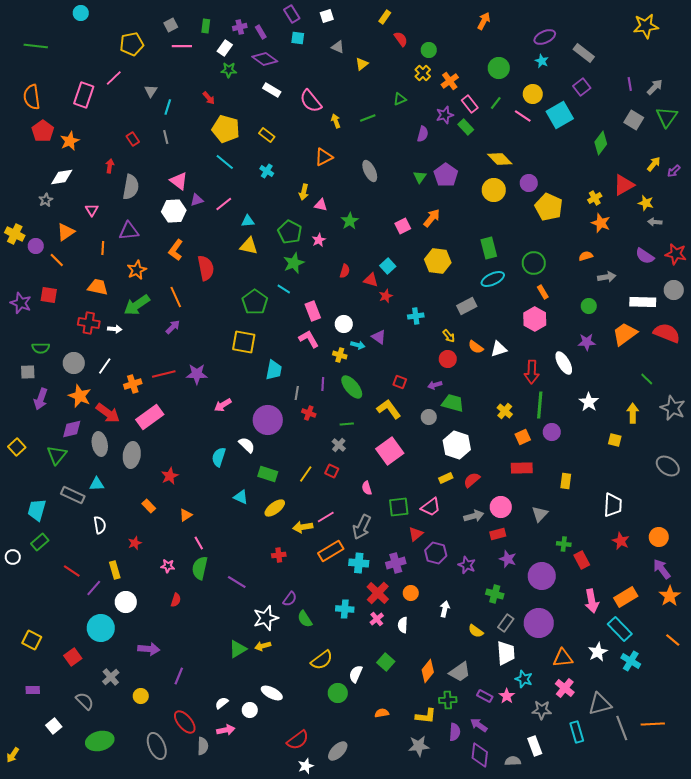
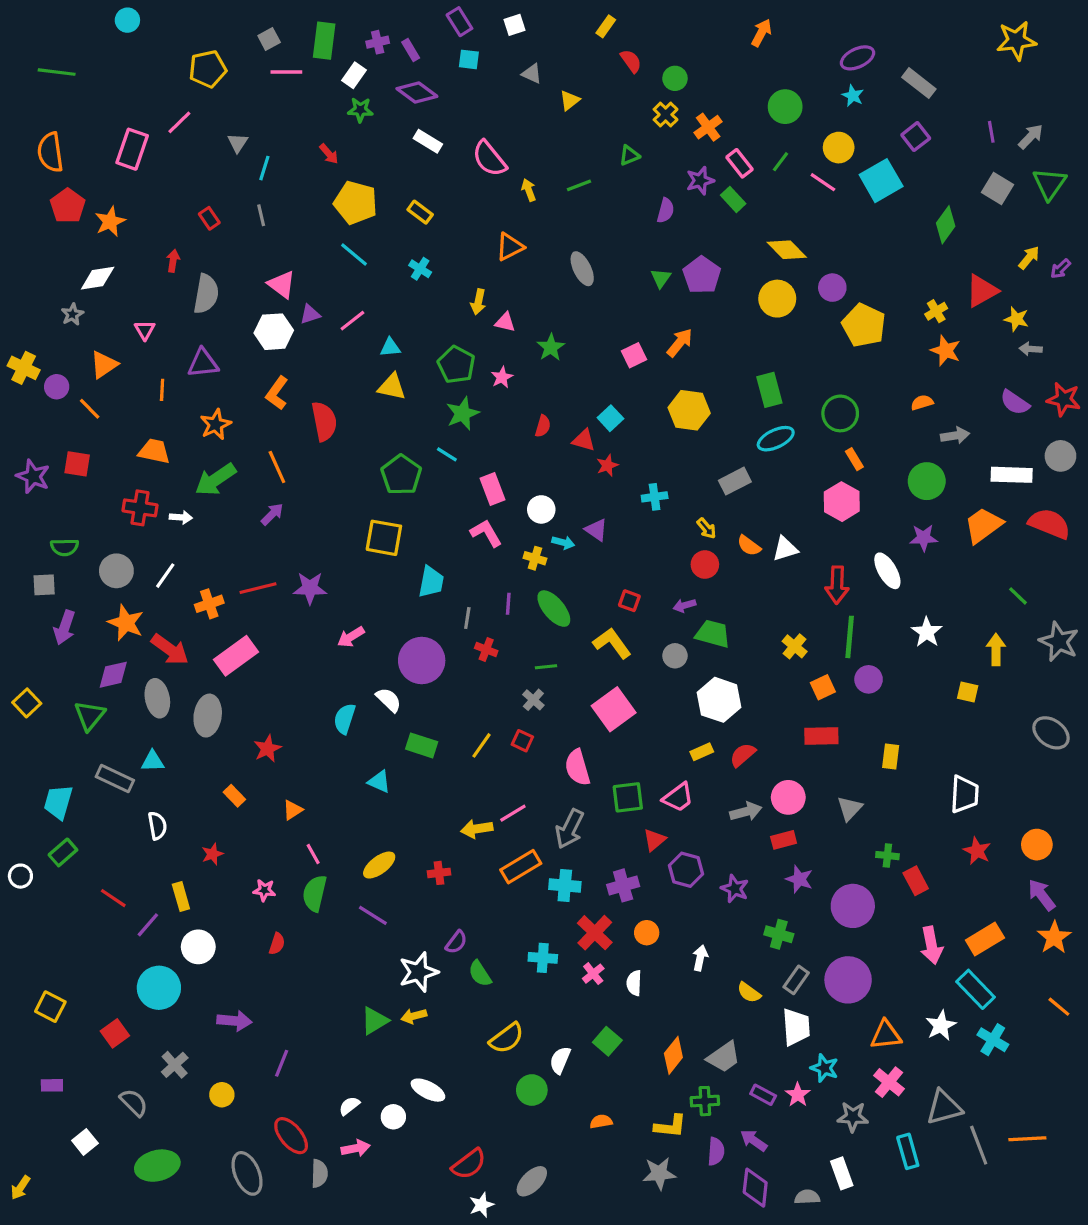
green rectangle: (206, 26) -> (324, 41), size x1.6
green circle: (589, 306) -> (927, 481), size x1.5
pink semicircle: (367, 488) -> (577, 767), size x1.6
yellow ellipse: (275, 508) -> (379, 865), moved

